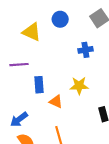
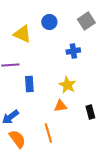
yellow star: (79, 86) -> (67, 85), turned 30
orange triangle: (56, 102) -> (60, 106), moved, turned -32

